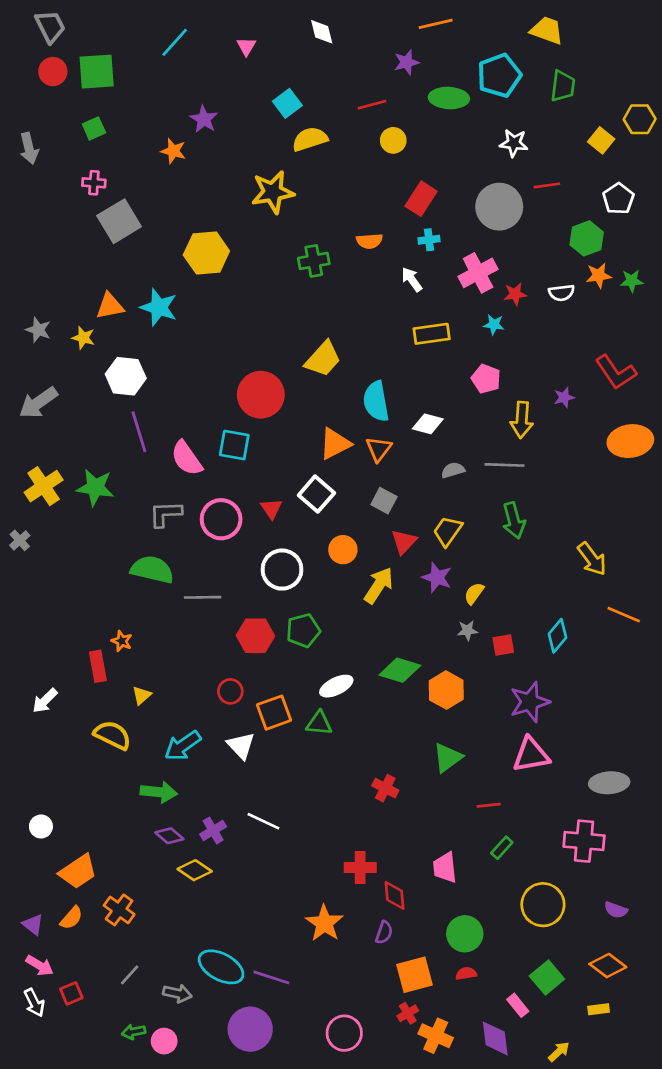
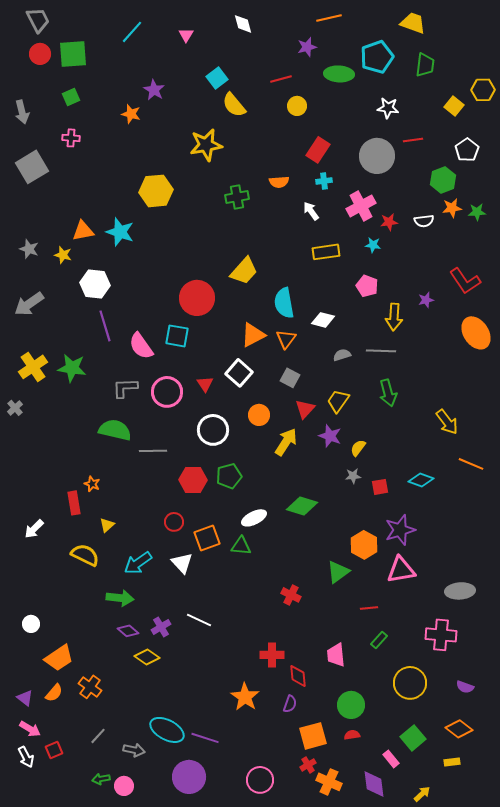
yellow semicircle: (310, 139) -> (234, 105), turned -112
gray square: (119, 221) -> (32, 167), moved
orange ellipse: (630, 441) -> (476, 333), turned 64
cyan diamond: (557, 636) -> (421, 480), turned 70
orange hexagon: (446, 690) -> (364, 545), moved

